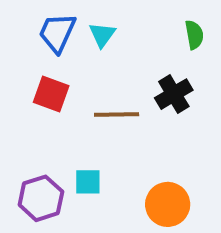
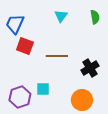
blue trapezoid: (57, 33) -> (15, 24), moved
cyan triangle: (102, 35) -> (61, 16), moved
black cross: (174, 94) -> (90, 68), moved

